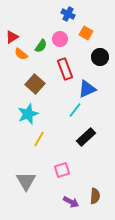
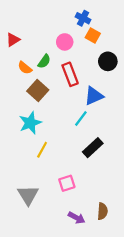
blue cross: (68, 14) -> (83, 18), moved
green semicircle: (41, 46) -> (44, 61), moved
orange semicircle: (21, 54) -> (25, 68), moved

